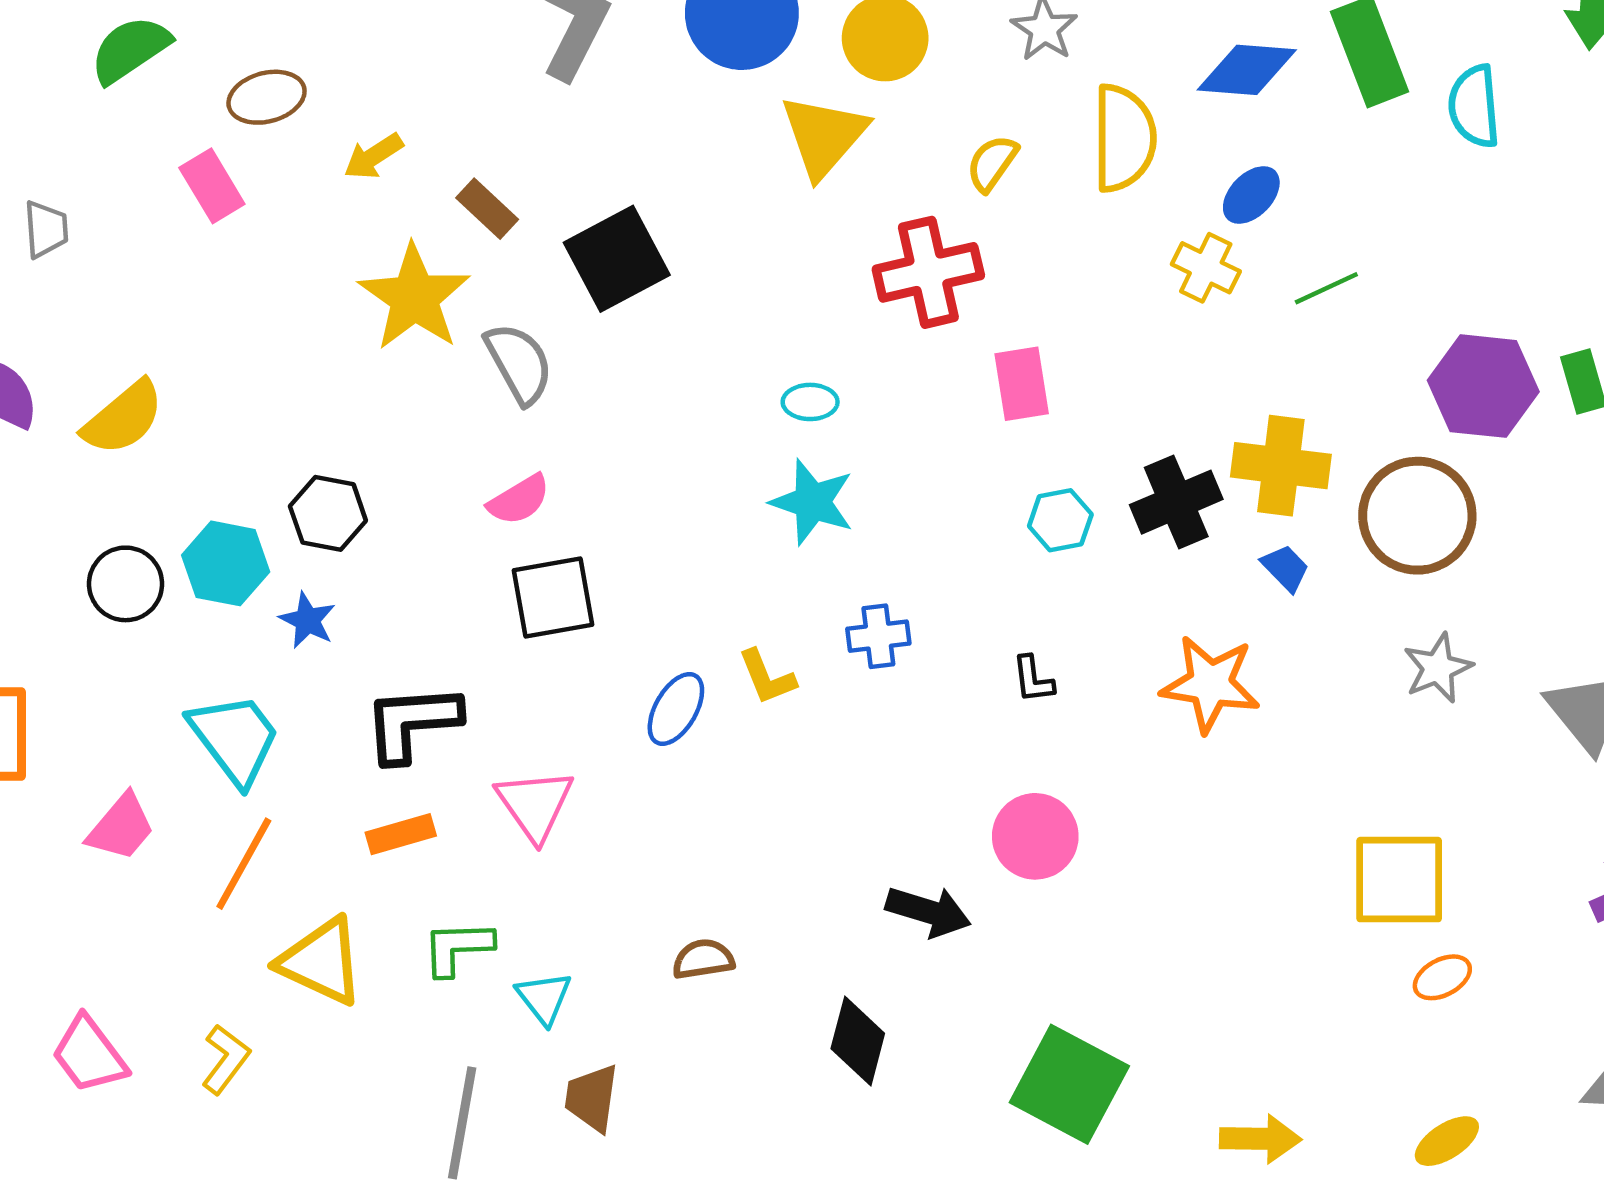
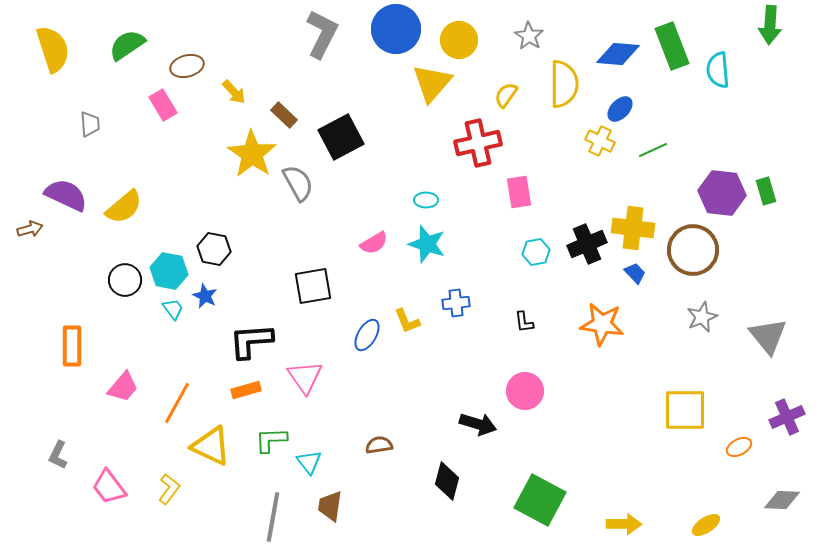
yellow arrow: (373, 156) -> (234, 92), turned -100
pink semicircle: (519, 500) -> (374, 243), moved
cyan trapezoid: (235, 739) -> (173, 309), moved, size x0.5
orange ellipse: (1442, 977) -> (739, 447), moved

